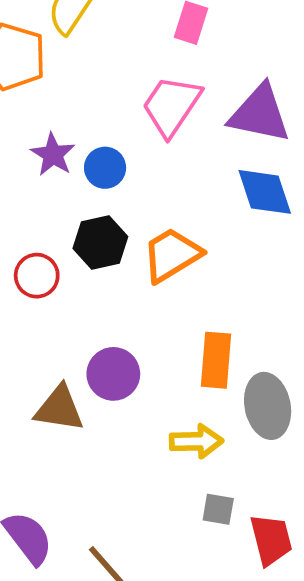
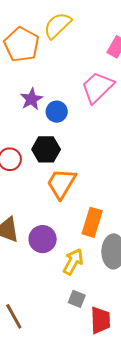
orange trapezoid: (172, 255) -> (61, 183), moved, turned -40
purple circle: (113, 374) -> (43, 239), moved
yellow arrow: (196, 441) -> (73, 262), turned -72

